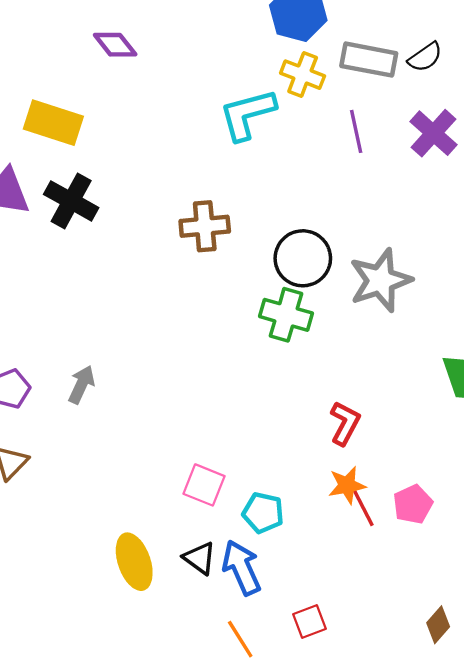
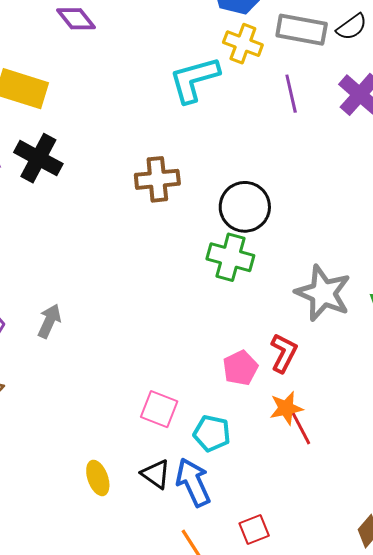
gray star: (380, 280) -> (323, 293), moved, turned -30
pink pentagon: (413, 504) -> (240, 368), moved
yellow ellipse: (134, 562) -> (98, 478), size x0.7

